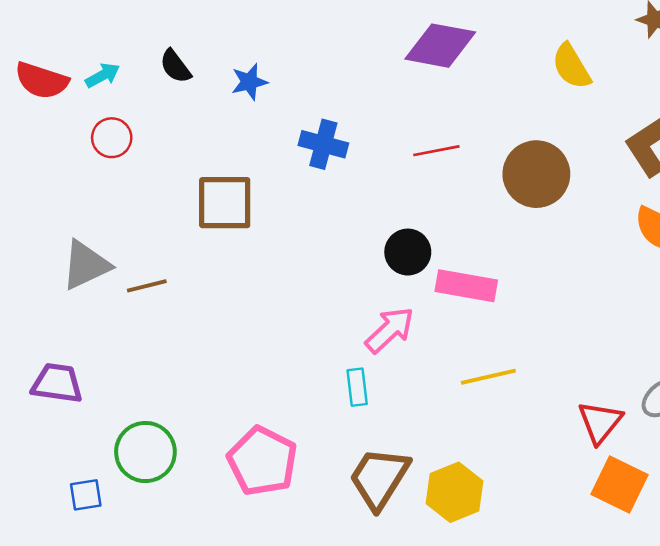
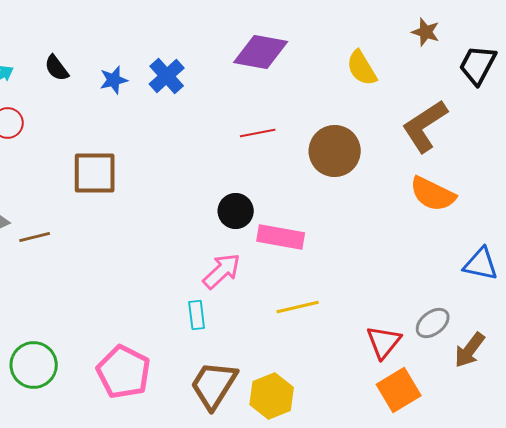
blue cross: (323, 144) -> (167, 76), moved, turned 33
orange square: (619, 484) -> (399, 390), turned 33

